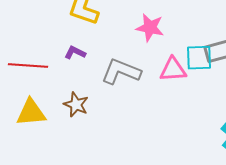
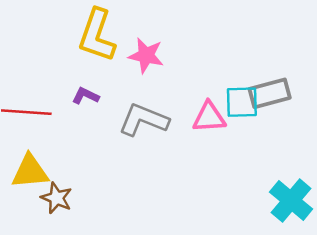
pink star: (150, 28) -> (146, 55), moved
brown star: (76, 105) -> (57, 198), moved

